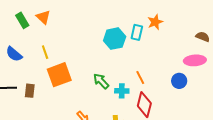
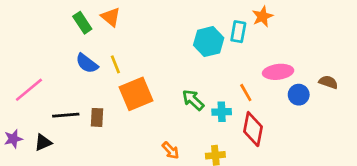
brown semicircle: (203, 37) -> (328, 82), moved
blue semicircle: (14, 54) -> (87, 63), moved
pink ellipse: (195, 60) -> (278, 72), moved

